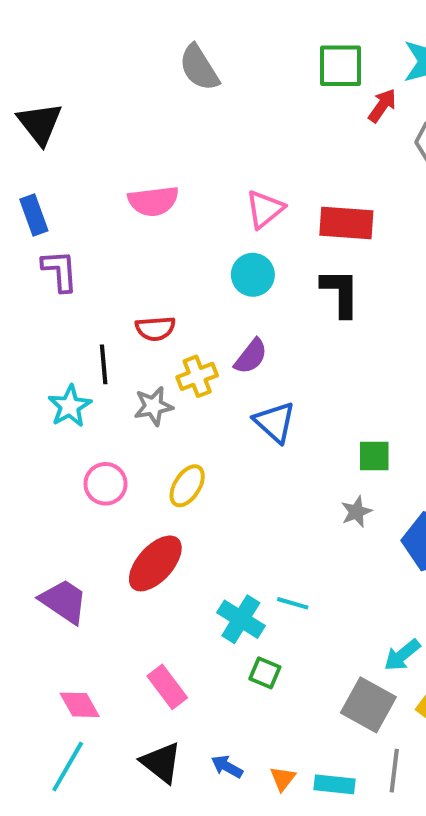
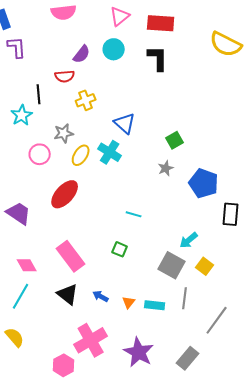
purple semicircle: (251, 356) -> (82, 54), moved
gray star: (153, 406) -> (64, 133), moved
green square: (374, 456) -> (175, 140), turned -30
cyan cross: (241, 619) -> (110, 152), moved
pink rectangle: (167, 687) -> (71, 256), size x1.4

